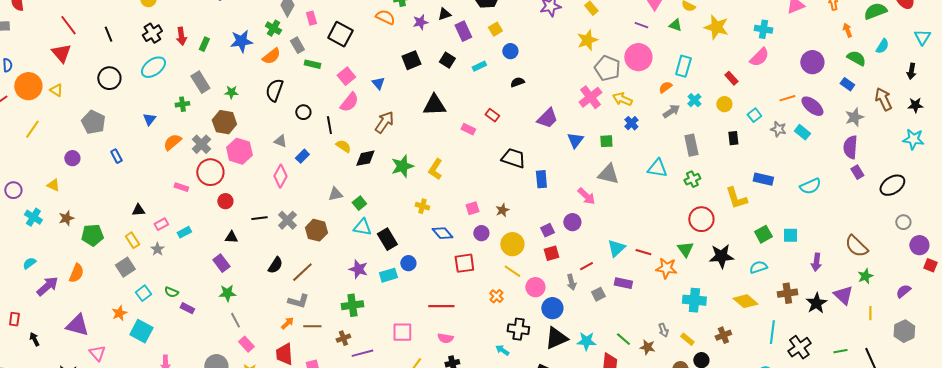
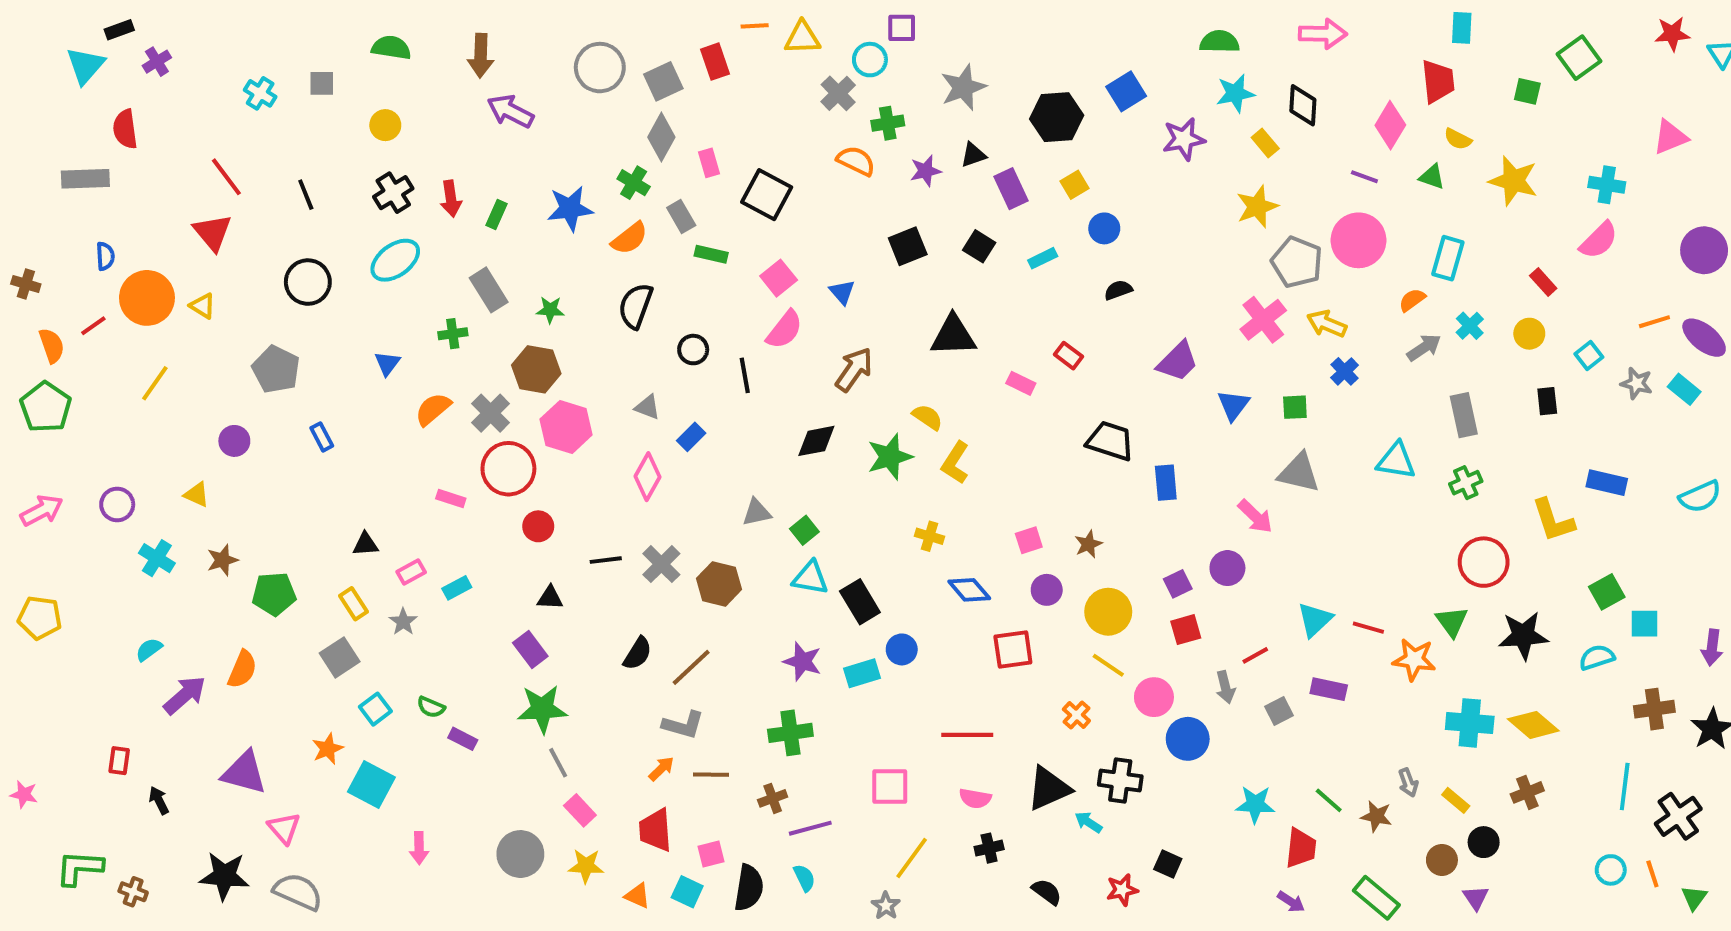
yellow semicircle: (343, 146) -> (928, 417), moved
cyan square: (790, 235) -> (1644, 624), moved
green star: (227, 293) -> (542, 709), size x1.4
yellow diamond: (745, 301) -> (1533, 725), moved
black triangle: (556, 338) -> (1049, 788), moved

